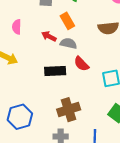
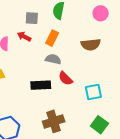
orange rectangle: (67, 21) -> (52, 38), turned 56
red arrow: (49, 36) -> (24, 36), moved

